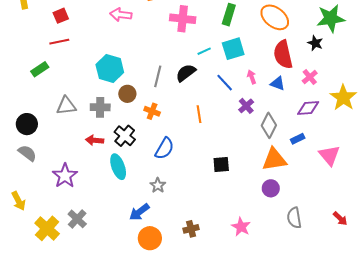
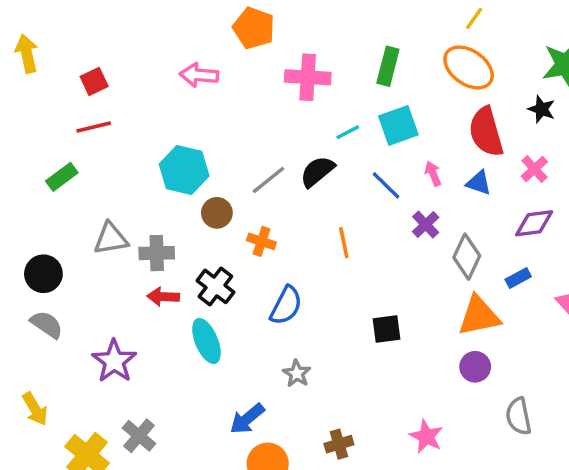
gray line: (158, 76) -> (269, 180), turned 40
gray cross: (100, 107) -> (157, 253), moved
gray star: (158, 185) -> (297, 374), moved

